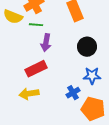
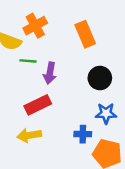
green line: (36, 25) -> (28, 61), moved
blue cross: (73, 93) -> (83, 134), turned 32

